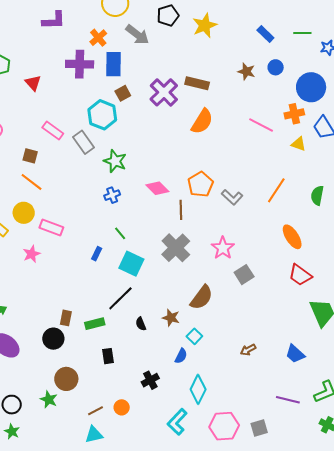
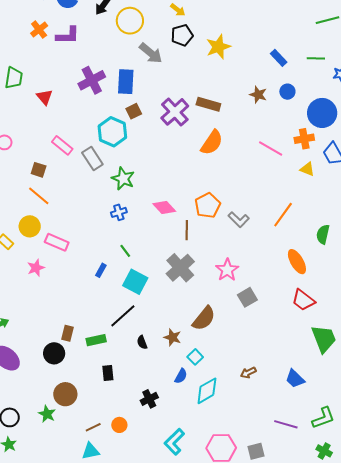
orange cross: (98, 38) -> (39, 30), moved
purple cross: (80, 64) -> (92, 80), turned -32
green semicircle: (317, 195) -> (323, 234), moved
cyan diamond: (198, 389) -> (207, 391), moved, turned 32

